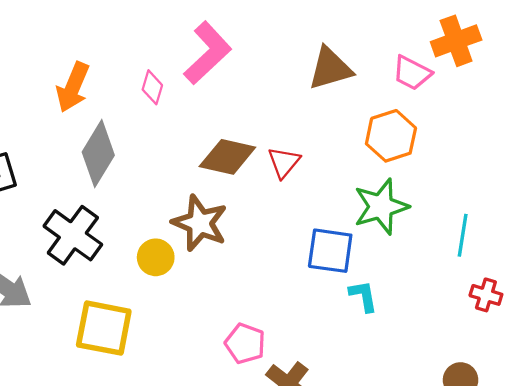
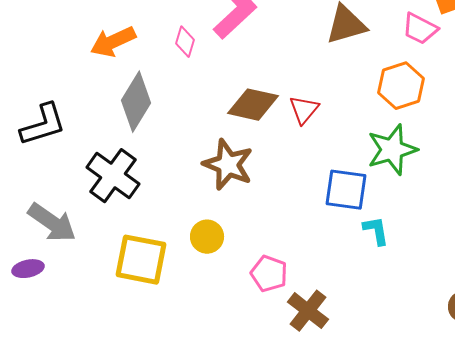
orange arrow: (73, 87) -> (113, 42), turned 42
yellow circle: (156, 257) -> (207, 237), moved

